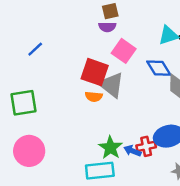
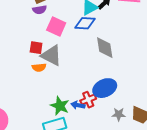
blue diamond: (159, 68) -> (85, 23), moved, turned -45
red square: (95, 72) -> (36, 48), size x0.6

